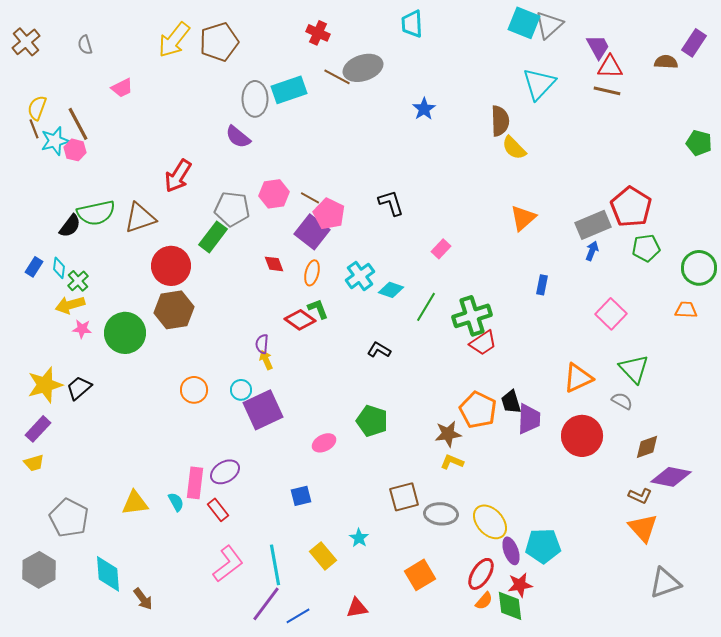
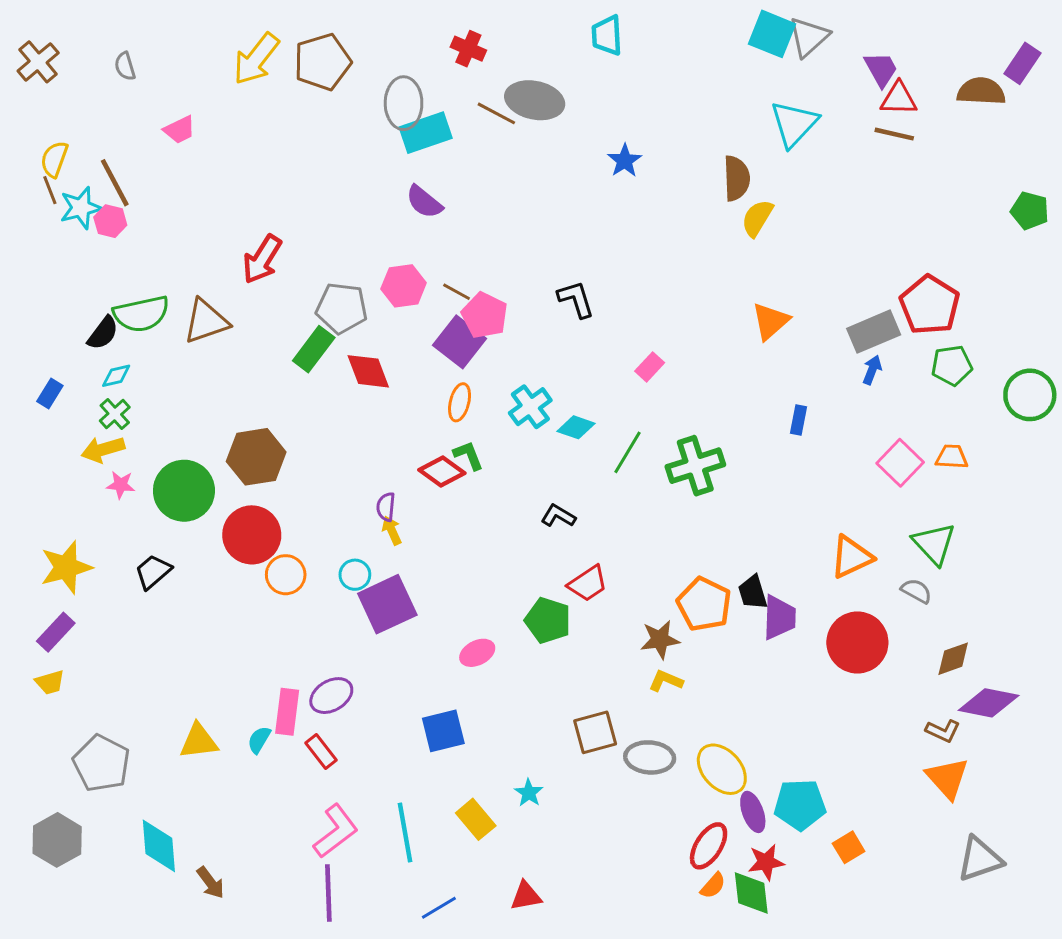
brown semicircle: (666, 62) -> (981, 91), size x1.4
gray ellipse: (363, 68) -> (535, 100), turned 30
gray ellipse: (255, 99) -> (404, 103), moved
purple semicircle: (238, 137) -> (424, 202), moved
yellow semicircle: (514, 148) -> (757, 218), turned 76
red diamond: (274, 264) -> (368, 371), moved, size x1.5
red circle: (171, 266) -> (252, 535), moved
cyan diamond: (59, 268) -> (116, 376), moved, turned 70
orange trapezoid: (686, 310) -> (952, 457), moved
red trapezoid: (483, 343) -> (588, 584), moved
black trapezoid: (79, 388) -> (153, 572), moved
blue square: (301, 496) -> (443, 731), size x1.4
cyan semicircle: (176, 502) -> (259, 740), turned -120
orange square: (420, 575) -> (849, 847), moved, size x0.7
purple line: (266, 604) -> (328, 893), moved, turned -39

